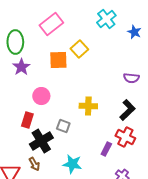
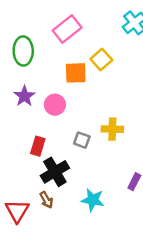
purple star: (21, 67) -> (24, 96), moved
pink circle: (41, 96) -> (55, 105), moved
gray square: (63, 126) -> (82, 140), moved

